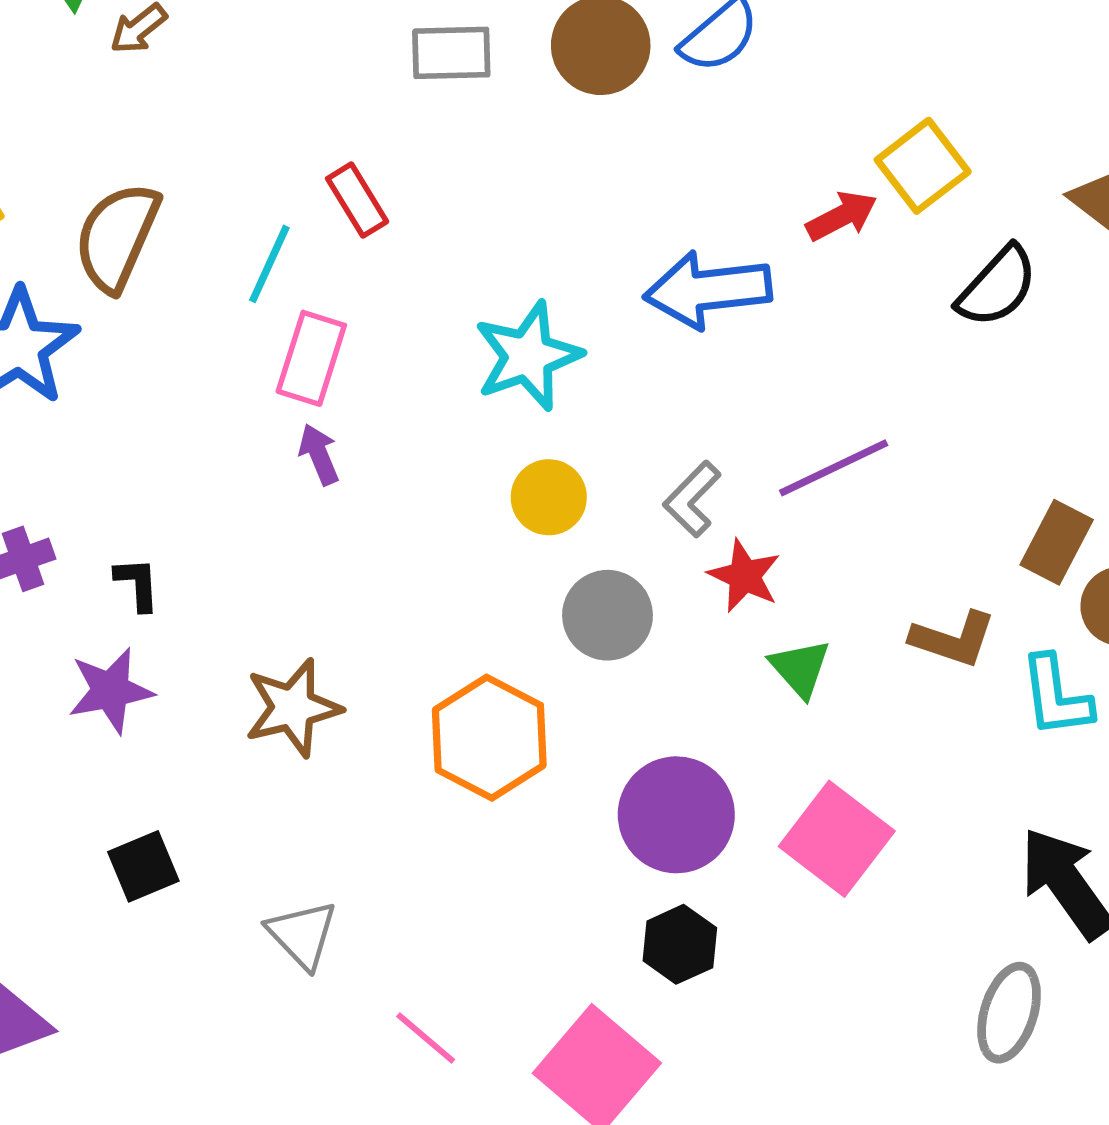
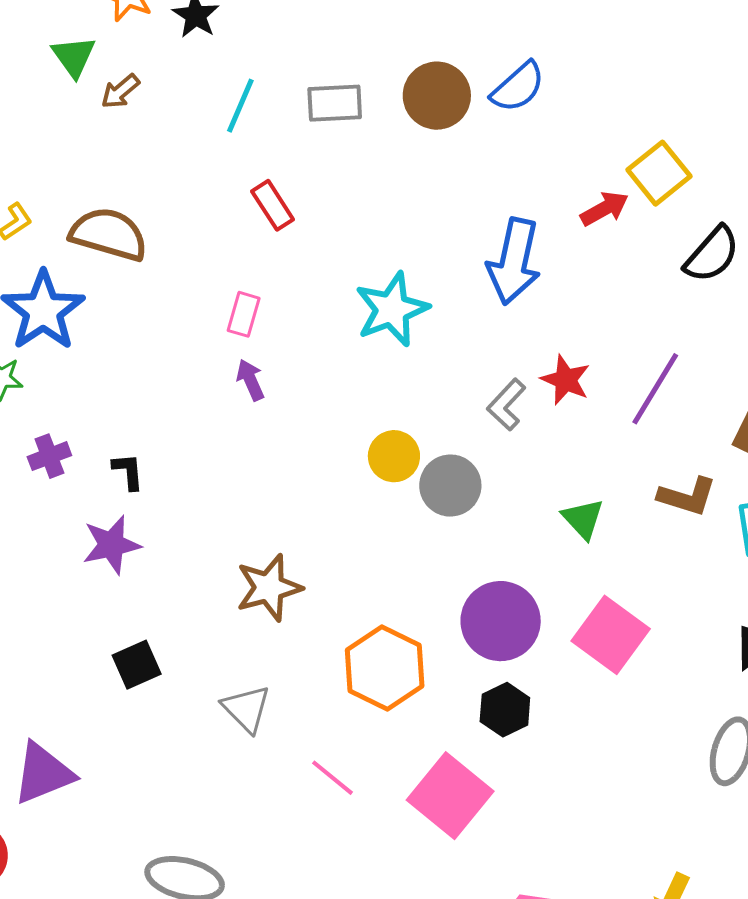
brown semicircle: (117, 237) -> (109, 234), turned 84
cyan line: (269, 264) -> (240, 106), moved
blue arrow: (708, 290) -> (514, 261), turned -70
pink rectangle: (311, 358) -> (244, 314), size x0.7
purple line: (834, 468) -> (655, 389), moved, turned -32
yellow circle: (549, 497) -> (394, 456), moved
red star: (744, 576) -> (566, 380), moved
brown star: (293, 708) -> (269, 588), moved
orange hexagon: (489, 738) -> (385, 668), moved

